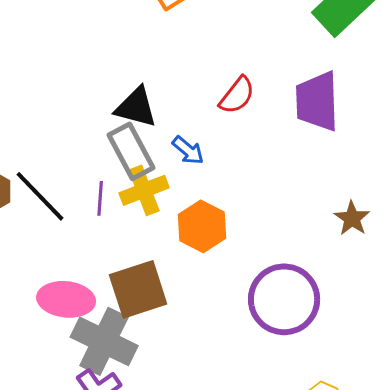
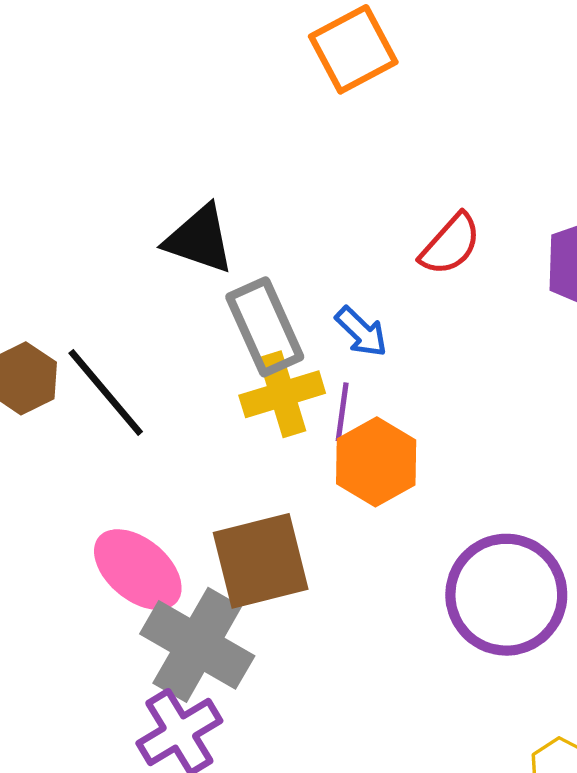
black triangle: (136, 107) -> (199, 239), moved
purple line: (100, 198) -> (342, 412), moved
pink ellipse: (66, 299) -> (138, 570), turned 30

